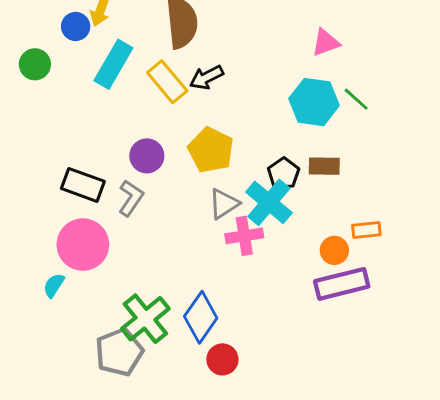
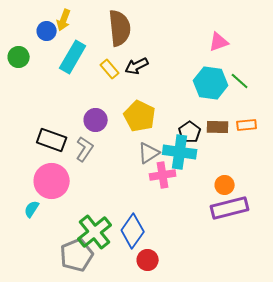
yellow rectangle: (167, 82) -> (110, 69), size x0.7
cyan cross: (269, 202) -> (180, 152), turned -32
orange rectangle: (366, 230) -> (247, 125), moved

